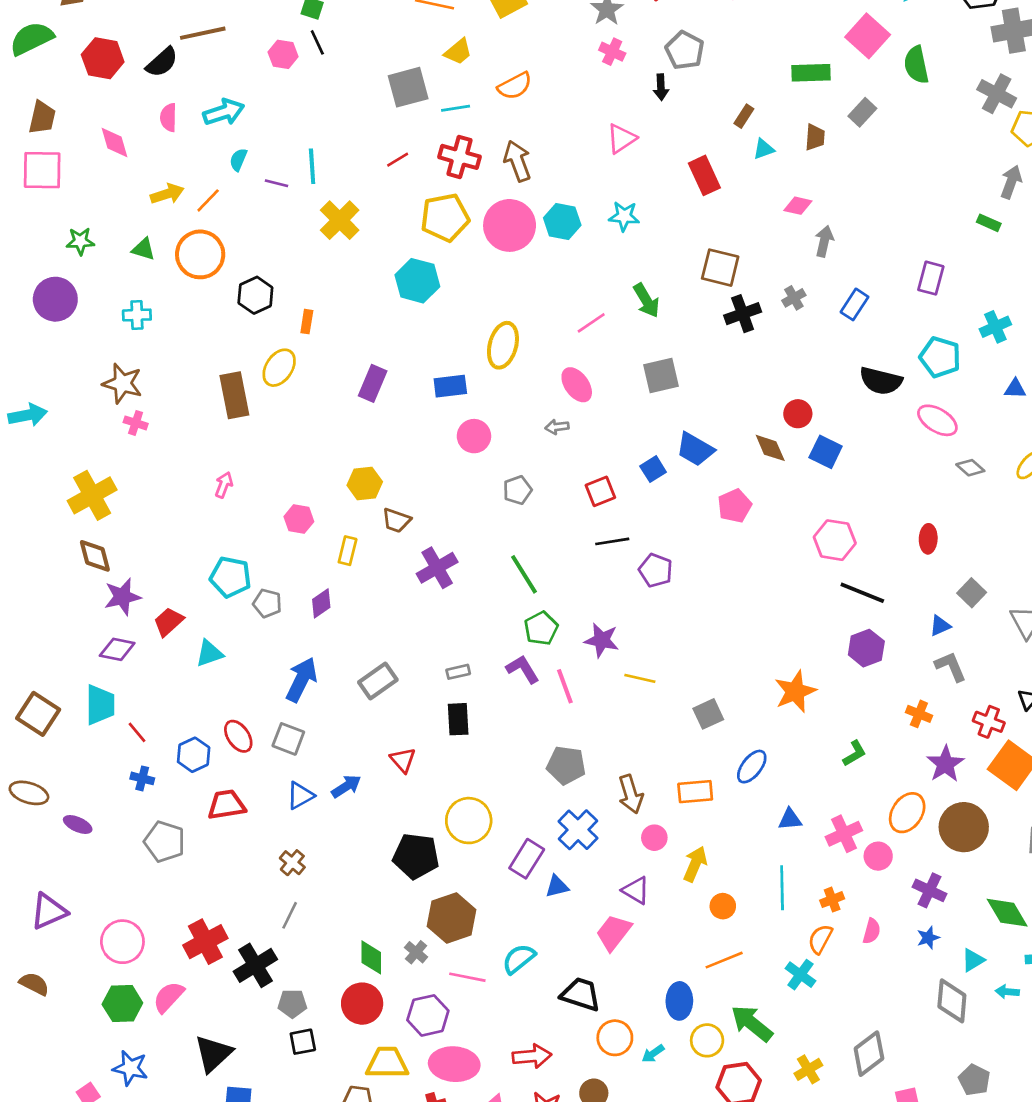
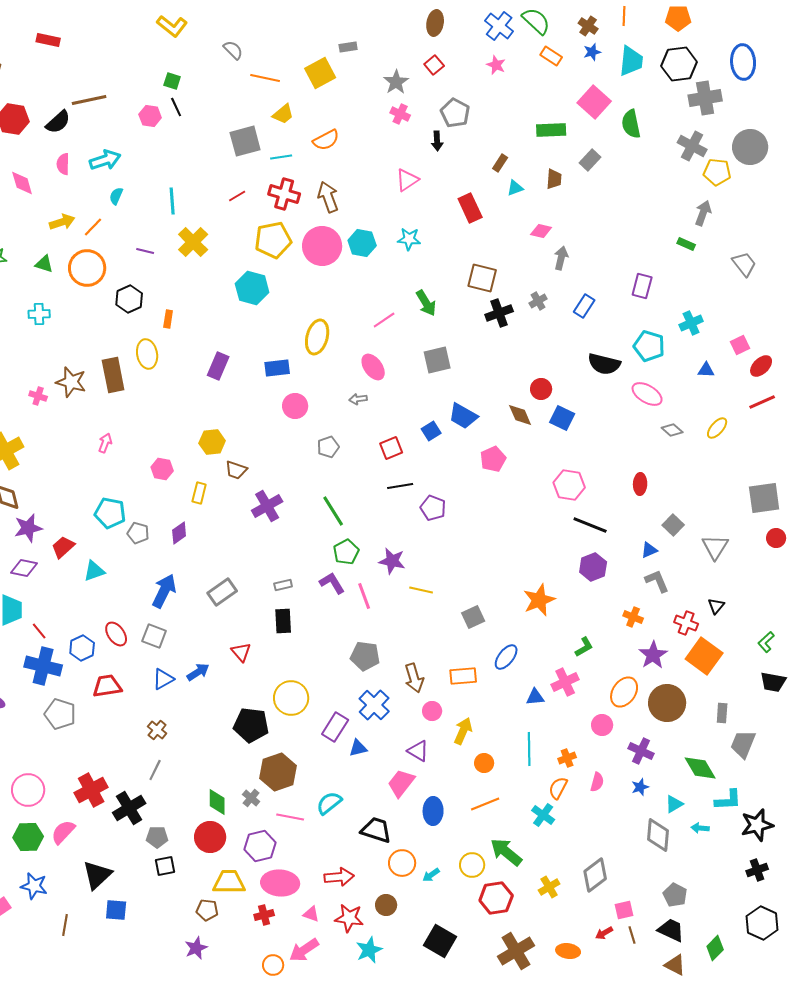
purple line: (276, 183) -> (145, 251), moved
yellow ellipse: (279, 368) -> (147, 354), turned -44
brown star: (122, 383) -> (71, 382), moved
blue cross: (142, 778) -> (43, 666), size x2.0
pink cross: (844, 834) -> (565, 682), moved
blue ellipse: (679, 1001) -> (433, 811), moved

